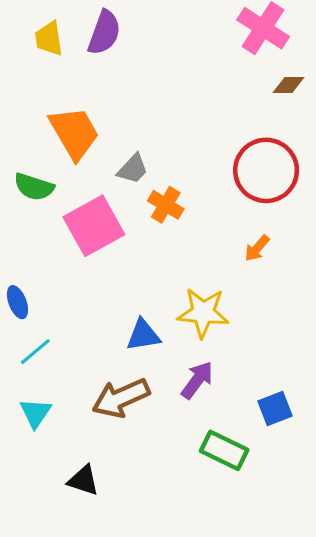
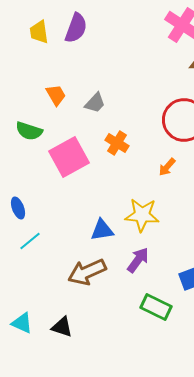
orange trapezoid: (74, 133) -> (56, 95), size x0.6
gray trapezoid: (133, 169) -> (95, 103), moved
orange arrow: (257, 248) -> (167, 167), moved
cyan triangle: (35, 413) -> (22, 323), moved, turned -40

